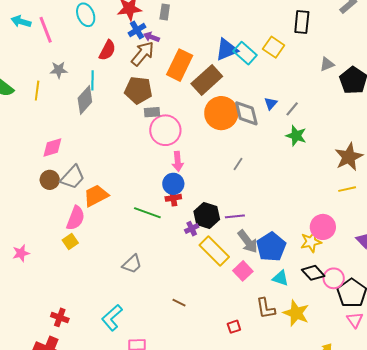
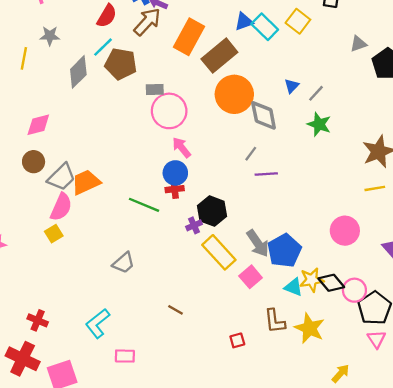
blue triangle: (227, 50) -> (244, 22), size x0.7
cyan line: (93, 80) -> (103, 47), moved, turned 42
brown pentagon: (138, 90) -> (121, 64), moved
gray diamond: (246, 113) -> (264, 115), moved
pink arrow: (178, 161) -> (182, 147), turned 144
gray trapezoid: (73, 177) -> (62, 177), moved
purple line: (235, 216) -> (266, 174), moved
yellow star: (311, 242) -> (312, 280), moved

